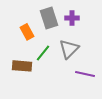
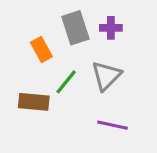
purple line: (85, 74) -> (112, 125), moved

